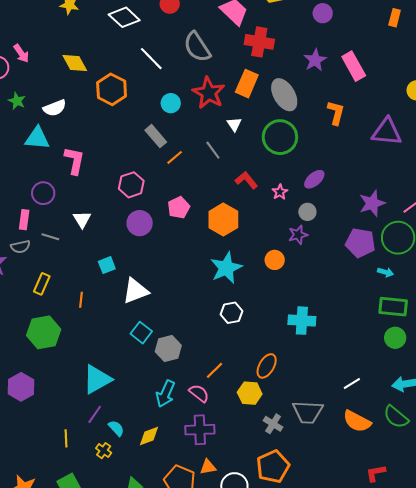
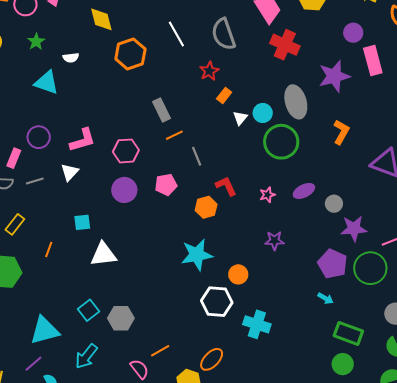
purple star: (315, 60) -> (334, 76), size x1.4
pink rectangle: (354, 66) -> (373, 61), moved
orange rectangle: (247, 84) -> (224, 95), moved, size x0.6
red star: (209, 93) -> (209, 71), moved, size x0.6
cyan circle: (171, 103) -> (263, 113), moved
white semicircle: (55, 108) -> (71, 58), size x0.7
gray line: (213, 150) -> (197, 156), moved
pink L-shape: (74, 161) -> (83, 140), moved, turned 48
red L-shape: (246, 180) -> (226, 186), moved
gray circle: (307, 212) -> (334, 204), moved
orange hexagon: (223, 220) -> (206, 207), size x0.7
gray line: (50, 237) -> (35, 181), turned -48
orange circle: (275, 260) -> (238, 274), moved
cyan arrow: (385, 272) -> (325, 298), moved
white hexagon: (231, 313) -> (217, 302), moved, size x1.4
cyan square: (141, 333) -> (88, 310), moved
cyan arrow: (165, 394) -> (86, 356), moved

